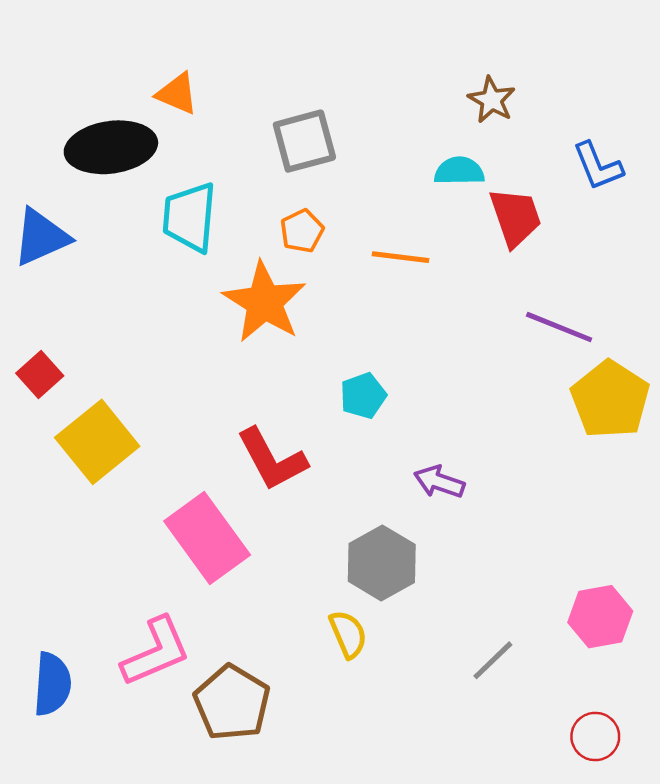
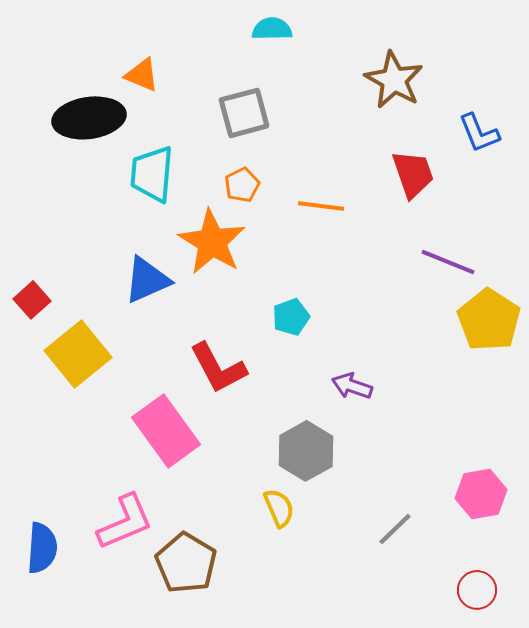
brown star: (492, 100) -> (394, 80), size x1.5
cyan semicircle: (459, 171) -> (272, 29), moved
blue triangle: (41, 237) -> (147, 280), moved

